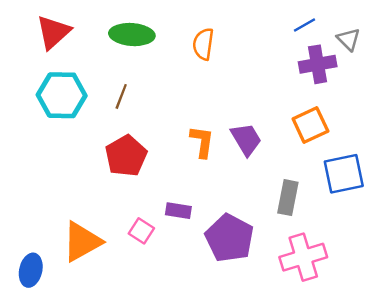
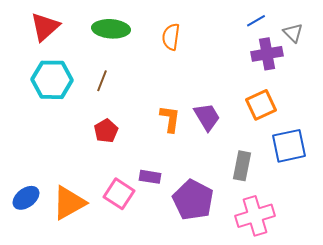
red pentagon: (126, 156) -> (106, 131), size x0.7
pink square: (141, 231) -> (119, 194), size x1.4
blue ellipse: (31, 270) -> (26, 198), moved, turned 40

